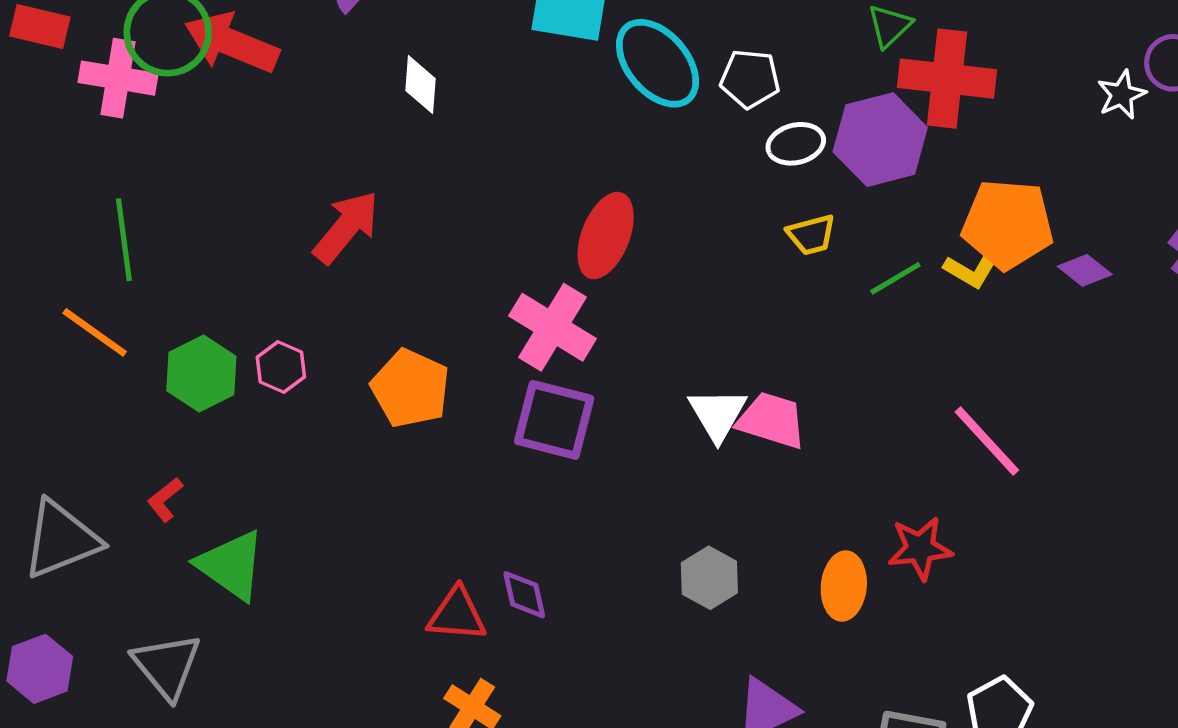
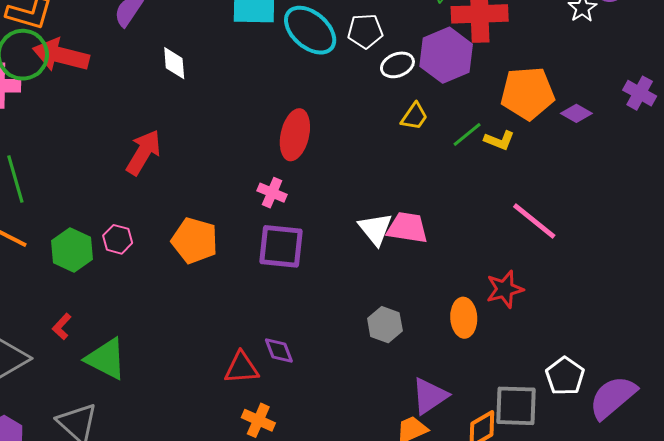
yellow trapezoid: (811, 235) -> (414, 116), turned -32
yellow L-shape: (970, 271) -> (499, 140), moved
pink cross: (553, 327) -> (272, 193), size x0.6

